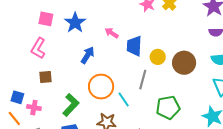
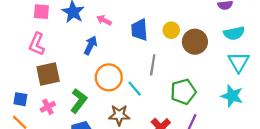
pink arrow: (112, 33) -> (104, 20), moved
yellow circle: (158, 57) -> (171, 30), moved
brown square: (46, 77) -> (48, 74), size x1.6
pink cross: (34, 108) -> (48, 107), moved, turned -32

